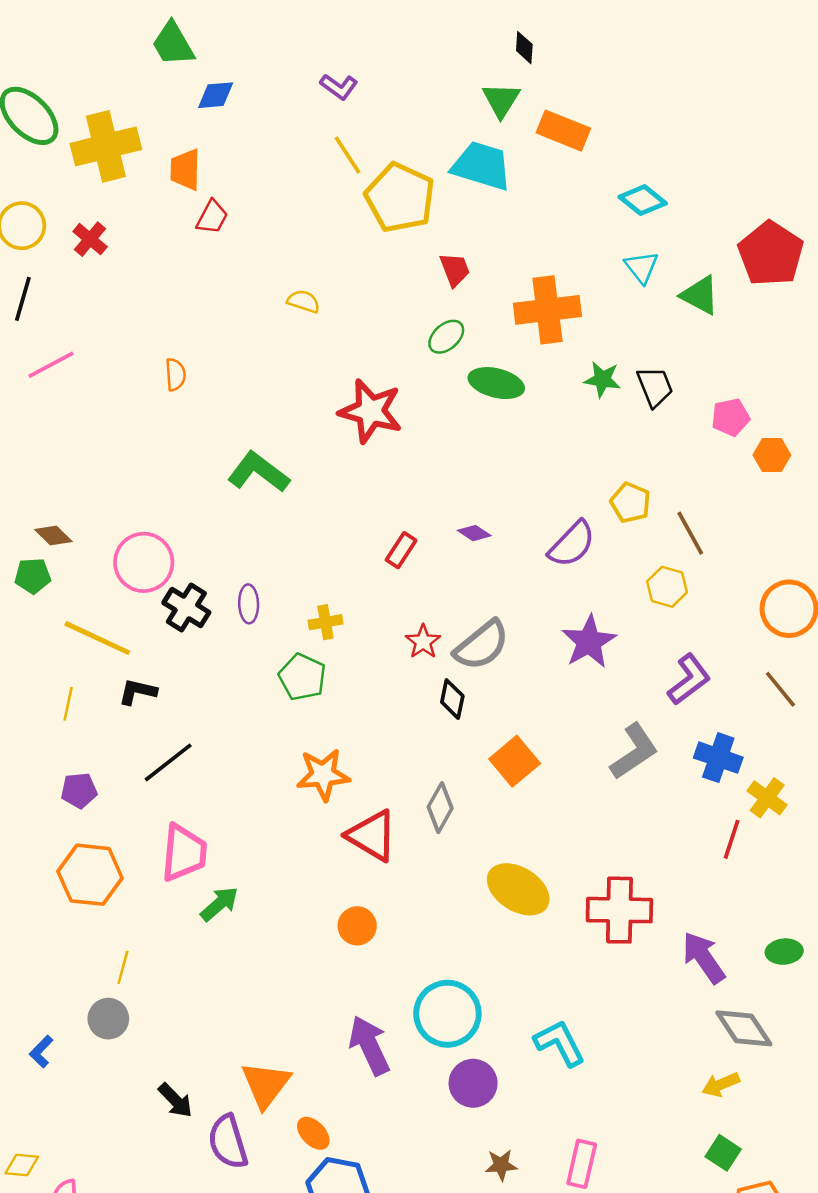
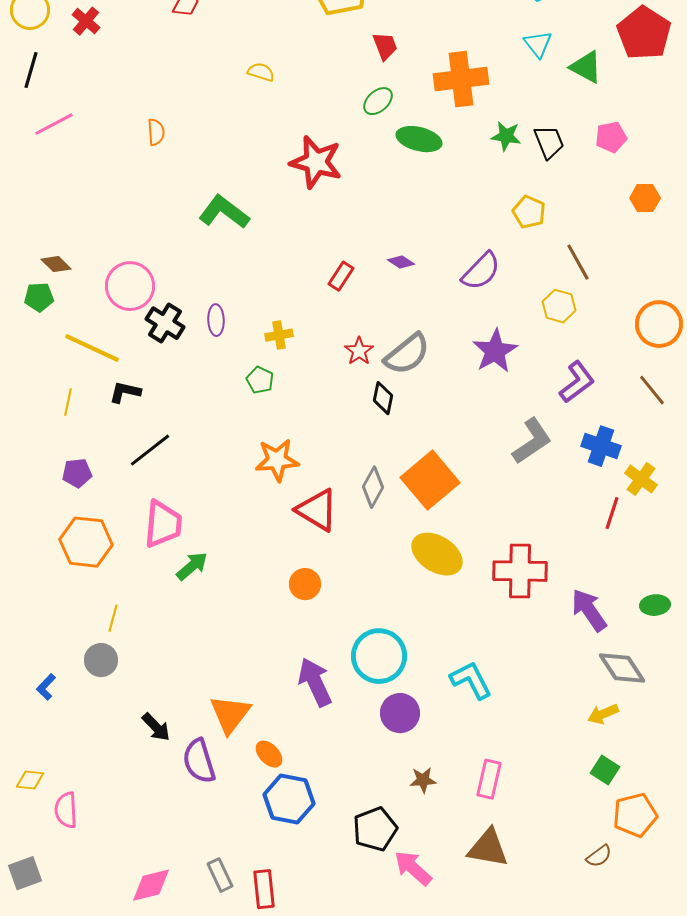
pink pentagon: (730, 417) -> (611, 137), moved
yellow pentagon: (630, 503) -> (529, 212), moved
green pentagon: (302, 677) -> (260, 380), size x0.7
orange square: (515, 761) -> (430, 480), moved, size x1.4

